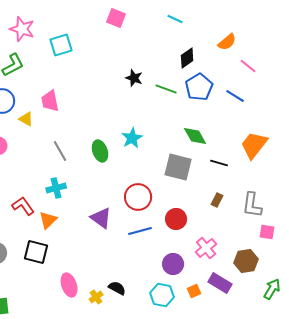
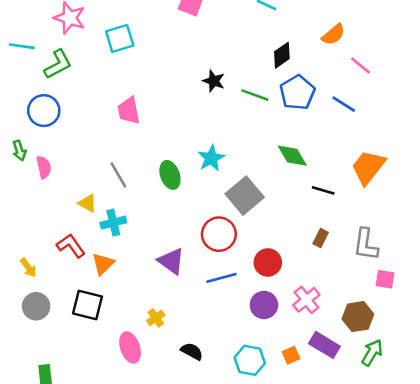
pink trapezoid: (50, 101) -> (129, 111), moved
yellow triangle: (26, 119) -> (88, 203), moved
gray square: (178, 167) -> (245, 196), moved, turned 36
purple circle: (173, 264) -> (264, 305), moved
green arrow: (272, 289) -> (372, 353), moved
yellow cross: (96, 297) -> (156, 318), moved

